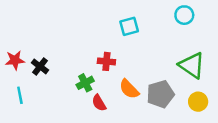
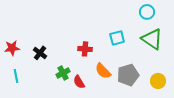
cyan square: (129, 26) -> (117, 38), moved
green triangle: (192, 65) -> (152, 39), moved
black cross: (40, 66) -> (40, 53), moved
green cross: (85, 83) -> (63, 73), moved

